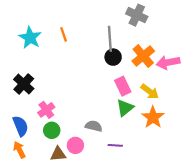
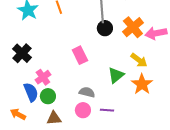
pink rectangle: (123, 86) -> (80, 55), moved
blue semicircle: (20, 126) -> (31, 92), moved
pink circle: (75, 145) -> (83, 110), moved
orange arrow: (19, 150) -> (18, 114), turned -35

